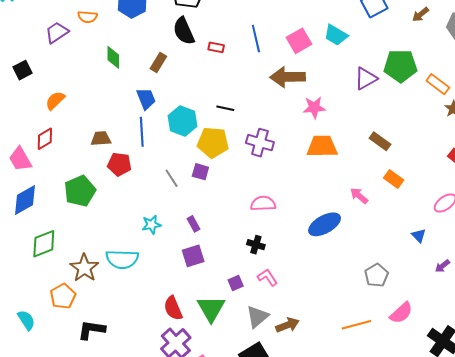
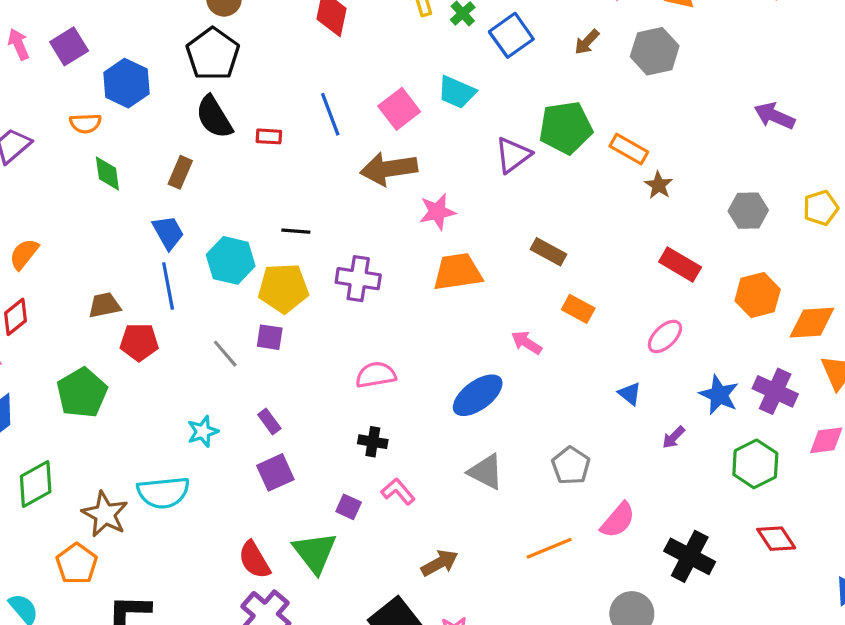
orange semicircle: (87, 17) -> (85, 123), moved
purple square: (236, 283) -> (349, 507), turned -35
gray triangle: (257, 317) -> (486, 472), moved, turned -45

